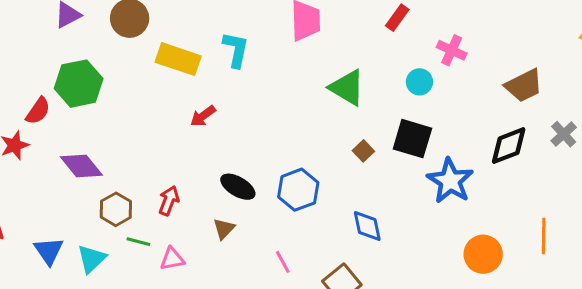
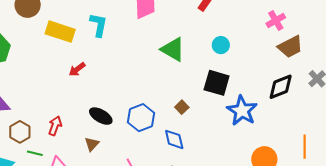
pink cross: (452, 50) -> (276, 20), moved, turned 36
brown square: (363, 151) -> (182, 107), moved
blue diamond: (367, 226) -> (174, 139), moved

